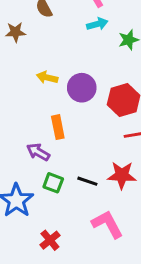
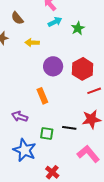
yellow arrow: (47, 77) -> (32, 43), moved
purple arrow: (38, 152) -> (20, 117), moved

